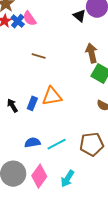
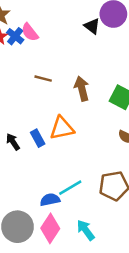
brown arrow: (92, 53) -> (82, 89), moved
blue rectangle: (32, 103) -> (38, 138), turned -48
blue semicircle: (32, 142) -> (50, 200), moved
cyan arrow: (68, 179) -> (86, 230), turned 114

